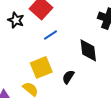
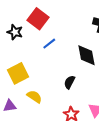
yellow square: (41, 67) -> (18, 73), moved

